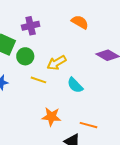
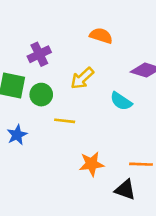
yellow arrow: (57, 63) -> (82, 78), moved
cyan semicircle: (75, 85) -> (121, 101), moved

